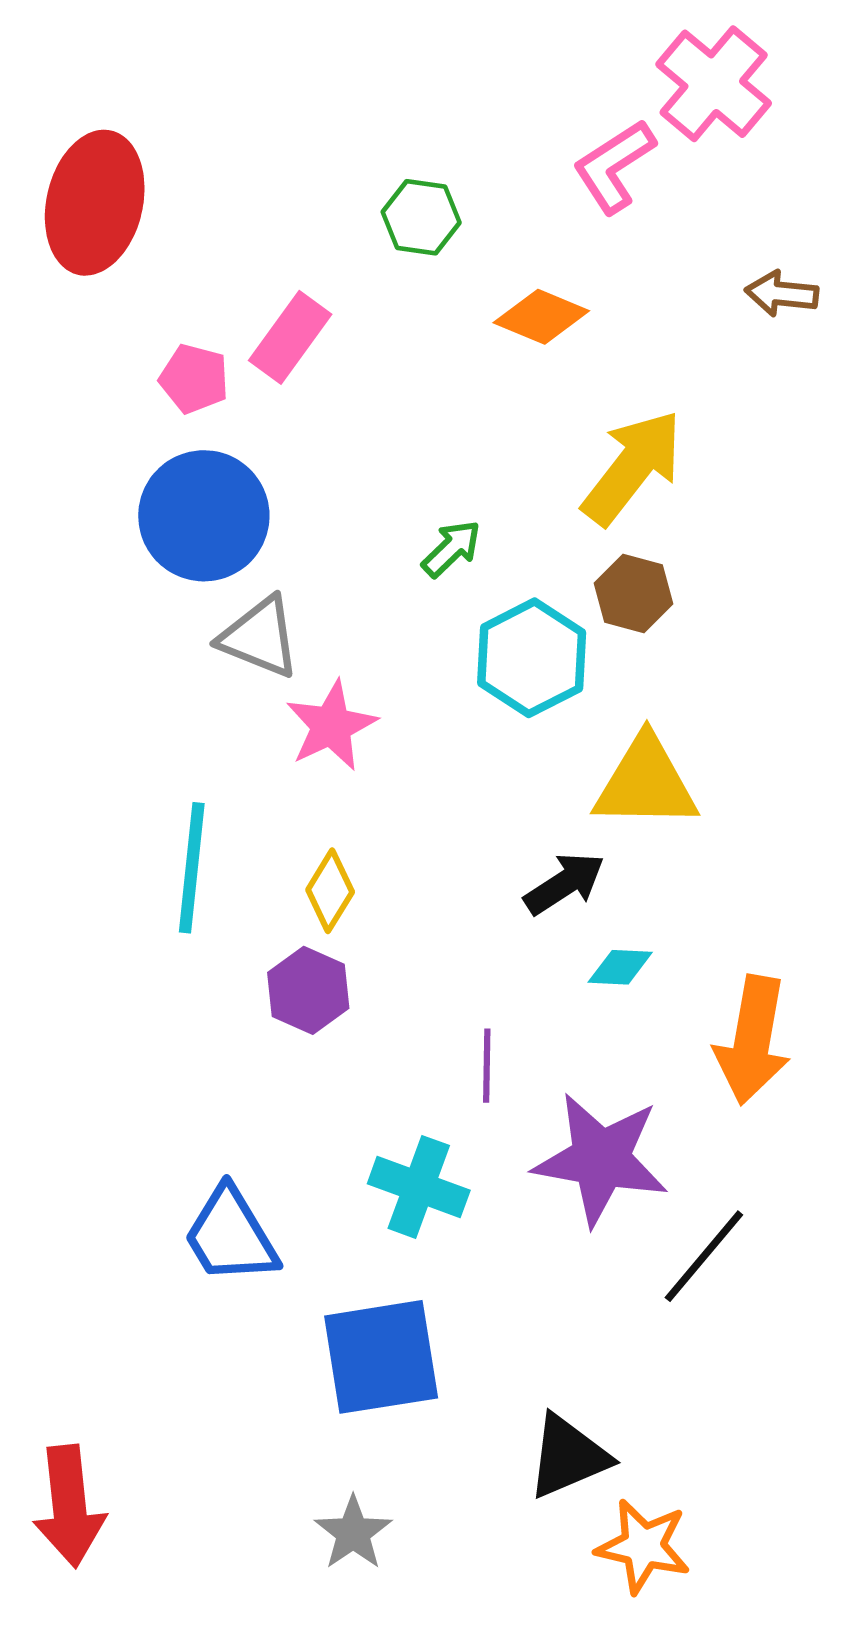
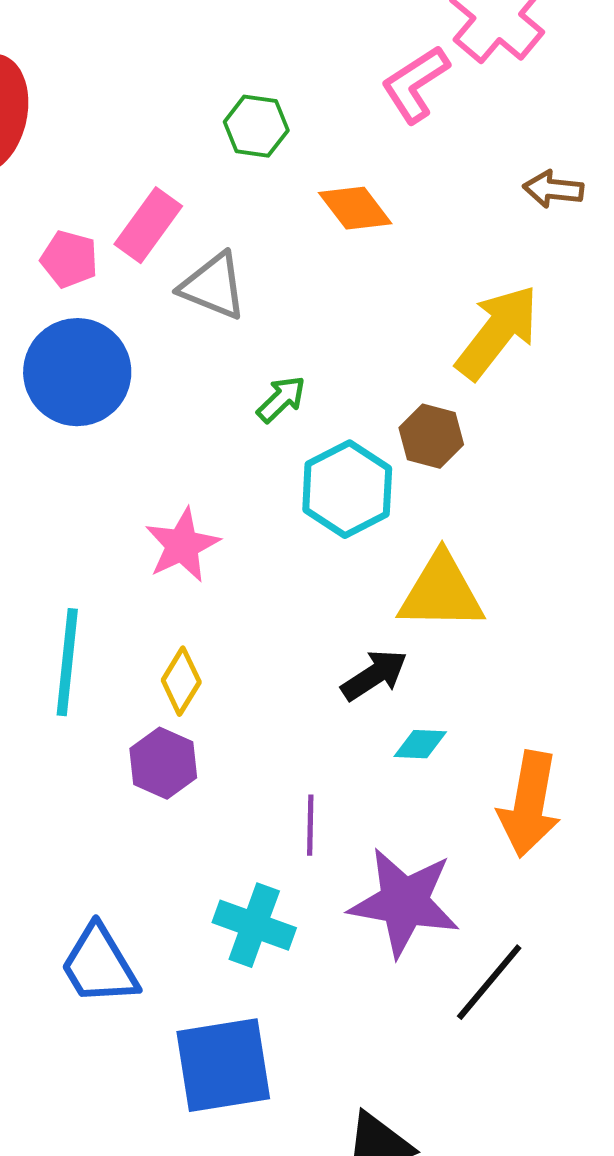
orange diamond: (541, 317) -> (355, 208), turned 30
yellow arrow: (632, 467) -> (497, 332), moved
gray triangle: (260, 637) -> (213, 286), moved

